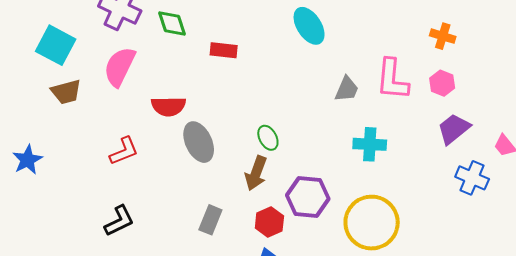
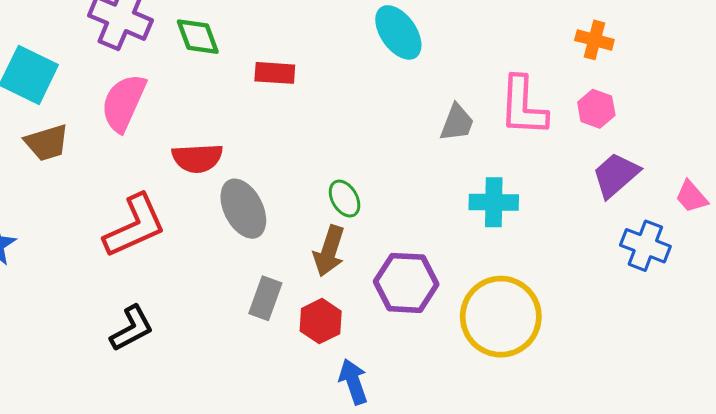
red L-shape: (124, 151) -> (135, 226), size x1.5
gray rectangle: (210, 220) -> (265, 298), moved
red hexagon: (269, 222) -> (321, 321), moved

